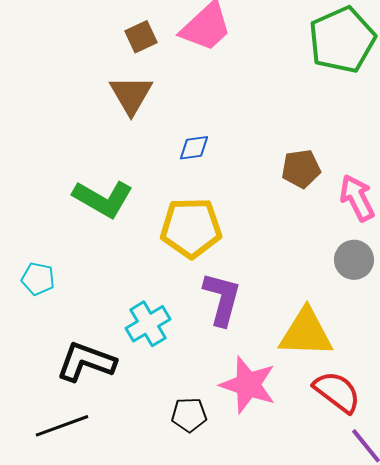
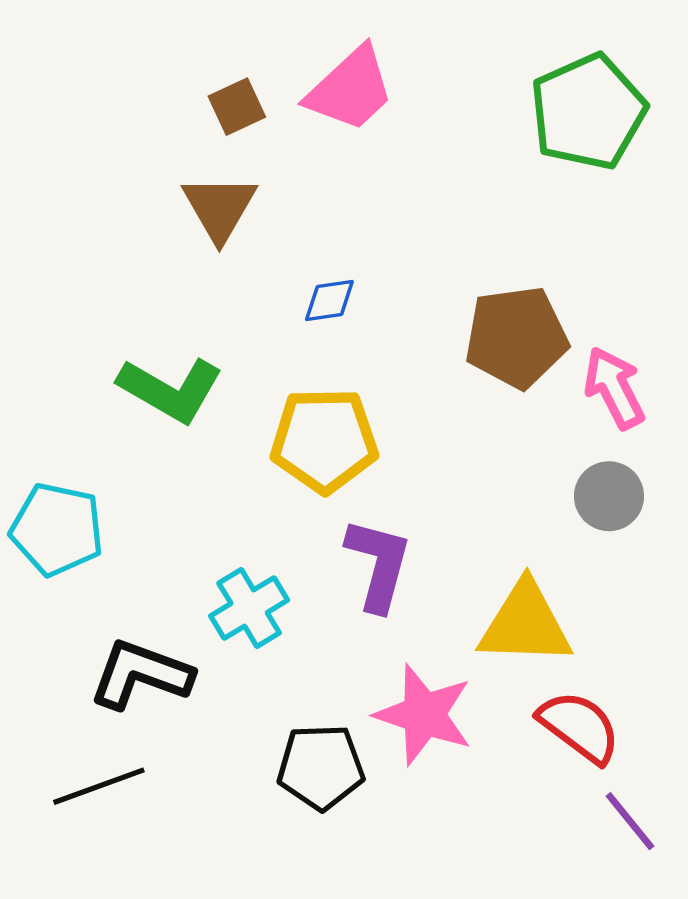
brown pentagon: (301, 169) -> (516, 337), size x1.5
cyan pentagon: (38, 279) -> (57, 529), size x1.6
black pentagon: (189, 415) -> (321, 767), size x1.4

